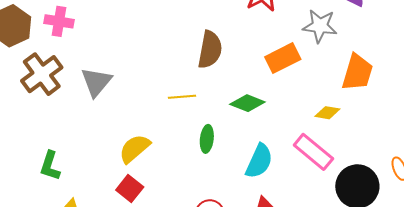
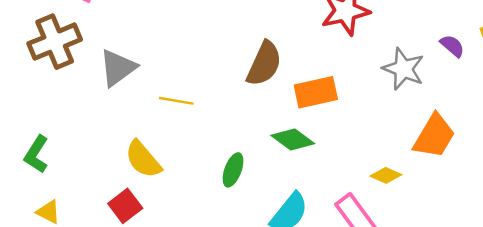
orange rectangle: (283, 58) -> (316, 92), moved
yellow line: (182, 97) -> (176, 101), moved
yellow semicircle: (134, 149) -> (143, 159), turned -104

